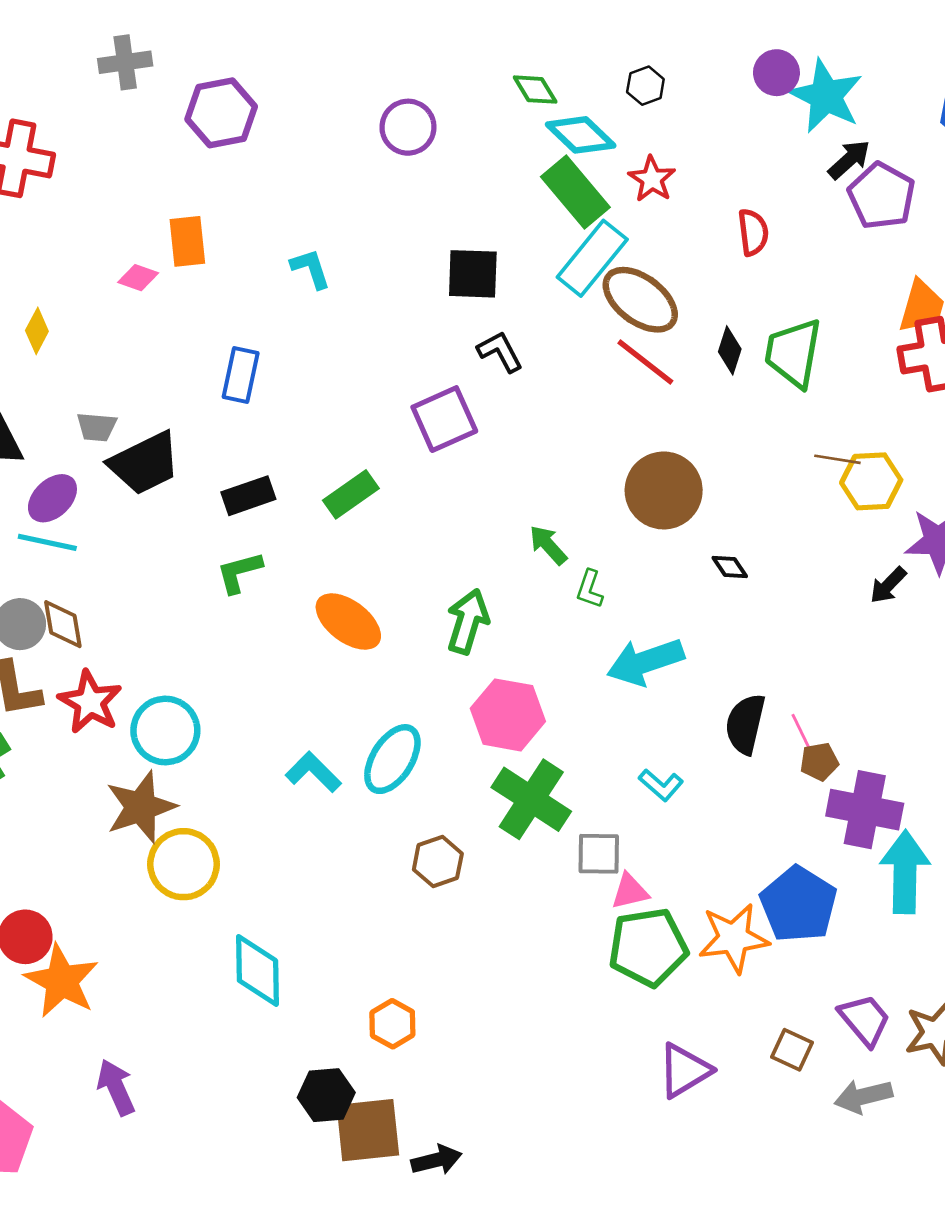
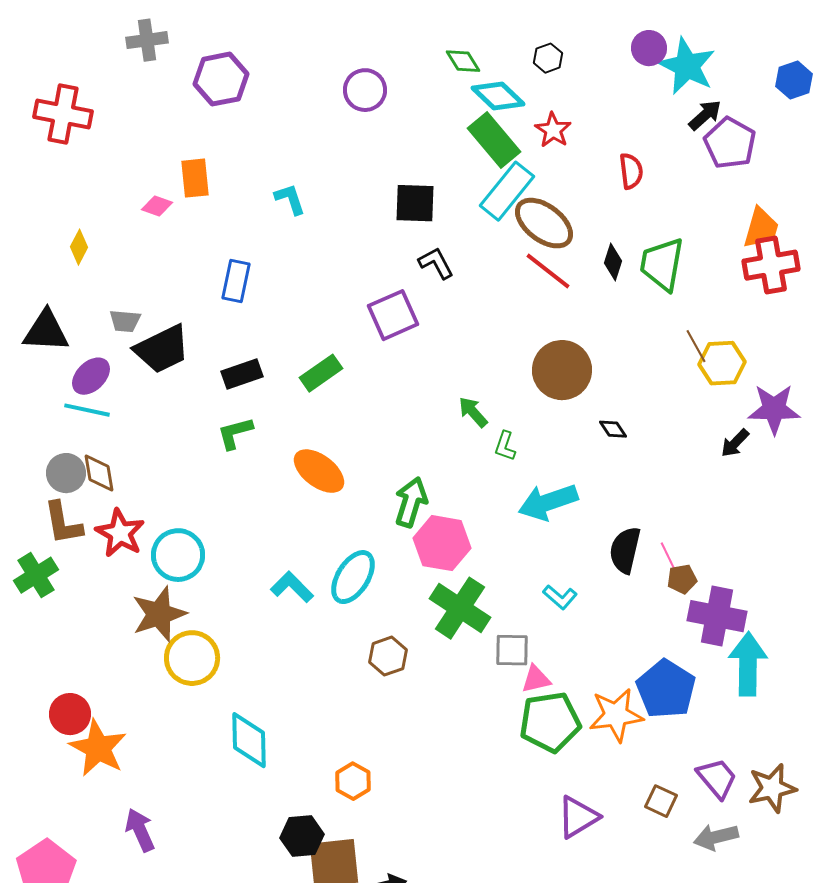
brown line: (837, 459) -> (696, 346), turned 52
green arrow: (468, 622) -> (411, 502), moved

